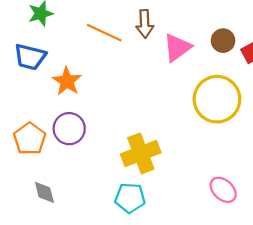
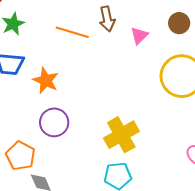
pink triangle: (177, 48) -> (139, 36), size x0.7
orange pentagon: (30, 139) -> (21, 156), moved

